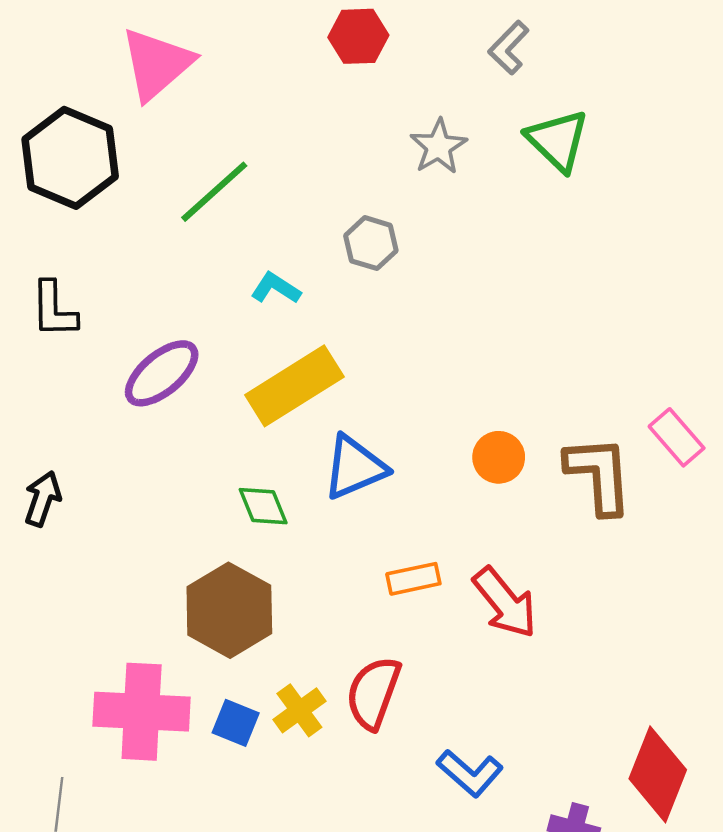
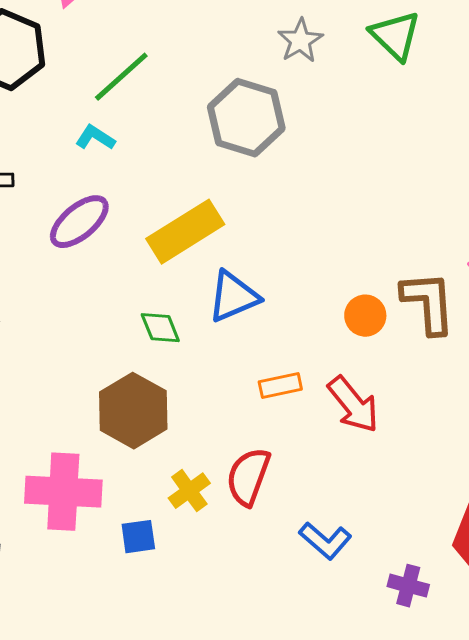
gray hexagon: (371, 243) -> (246, 118), size x1.8
cyan L-shape: (276, 288) -> (95, 138), moved
orange circle: (499, 457) -> (365, 316), moved
blue square: (236, 723) -> (138, 537), moved, turned -30

